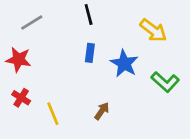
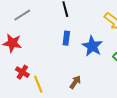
red cross: (21, 98) -> (22, 72), moved

